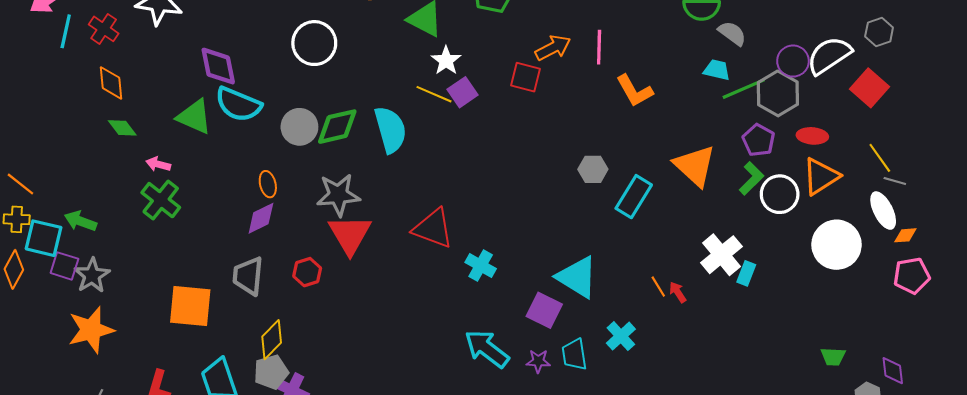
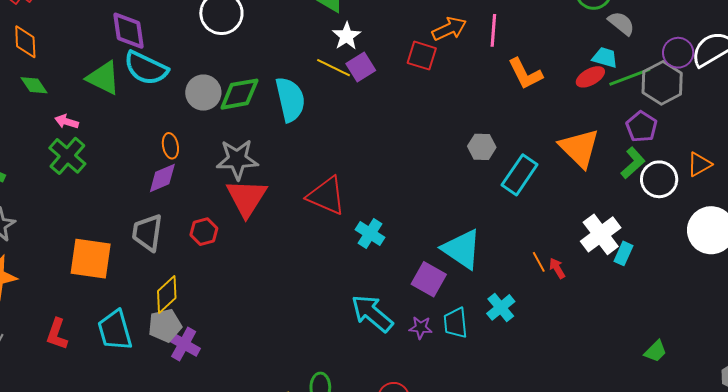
red ellipse: (812, 136) -> (590, 77), moved, turned -36
orange triangle: (821, 176) -> (699, 164), size x0.7
green trapezoid: (833, 357) -> (656, 351), moved, turned -50

